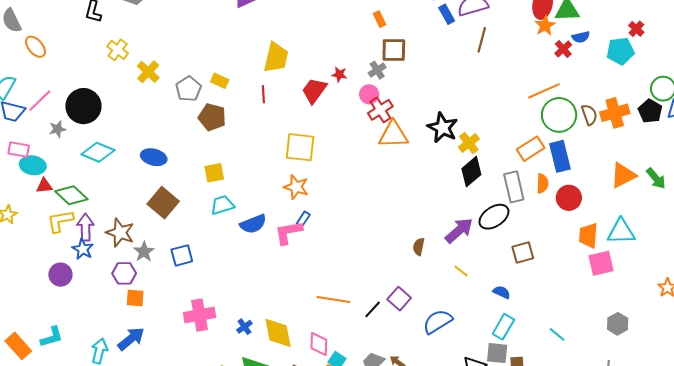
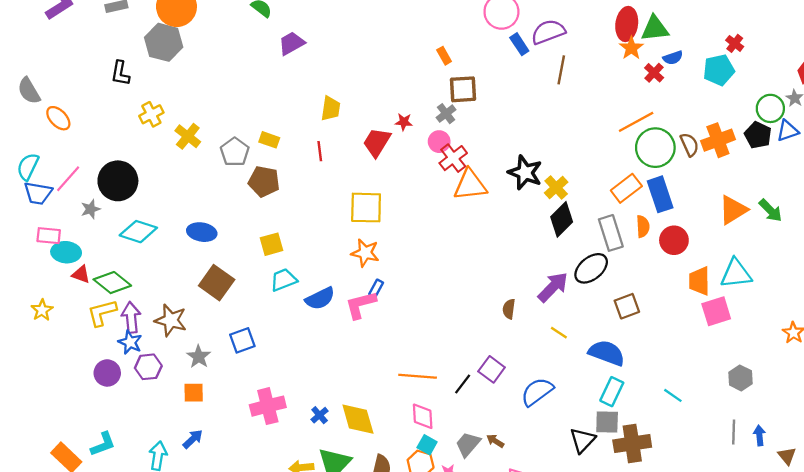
yellow cross: (118, 50) -> (151, 114), turned 30
yellow trapezoid: (276, 58) -> (331, 109), size x0.7
red triangle: (44, 186) -> (81, 274), turned 30
gray star: (144, 252) -> (199, 357), moved
purple hexagon: (124, 273) -> (148, 367), moved
blue semicircle: (502, 292) -> (607, 353), size x1.8
blue arrow: (131, 339) -> (193, 439), size x0.7
pink diamond: (319, 344) -> (423, 416), moved

